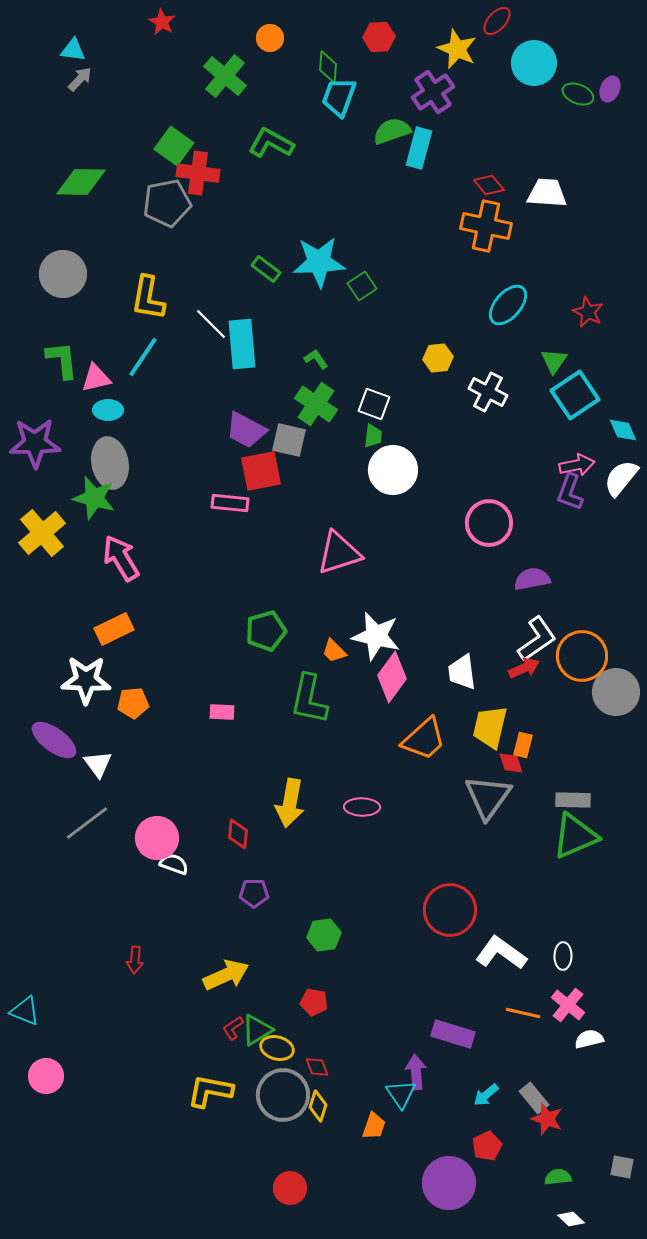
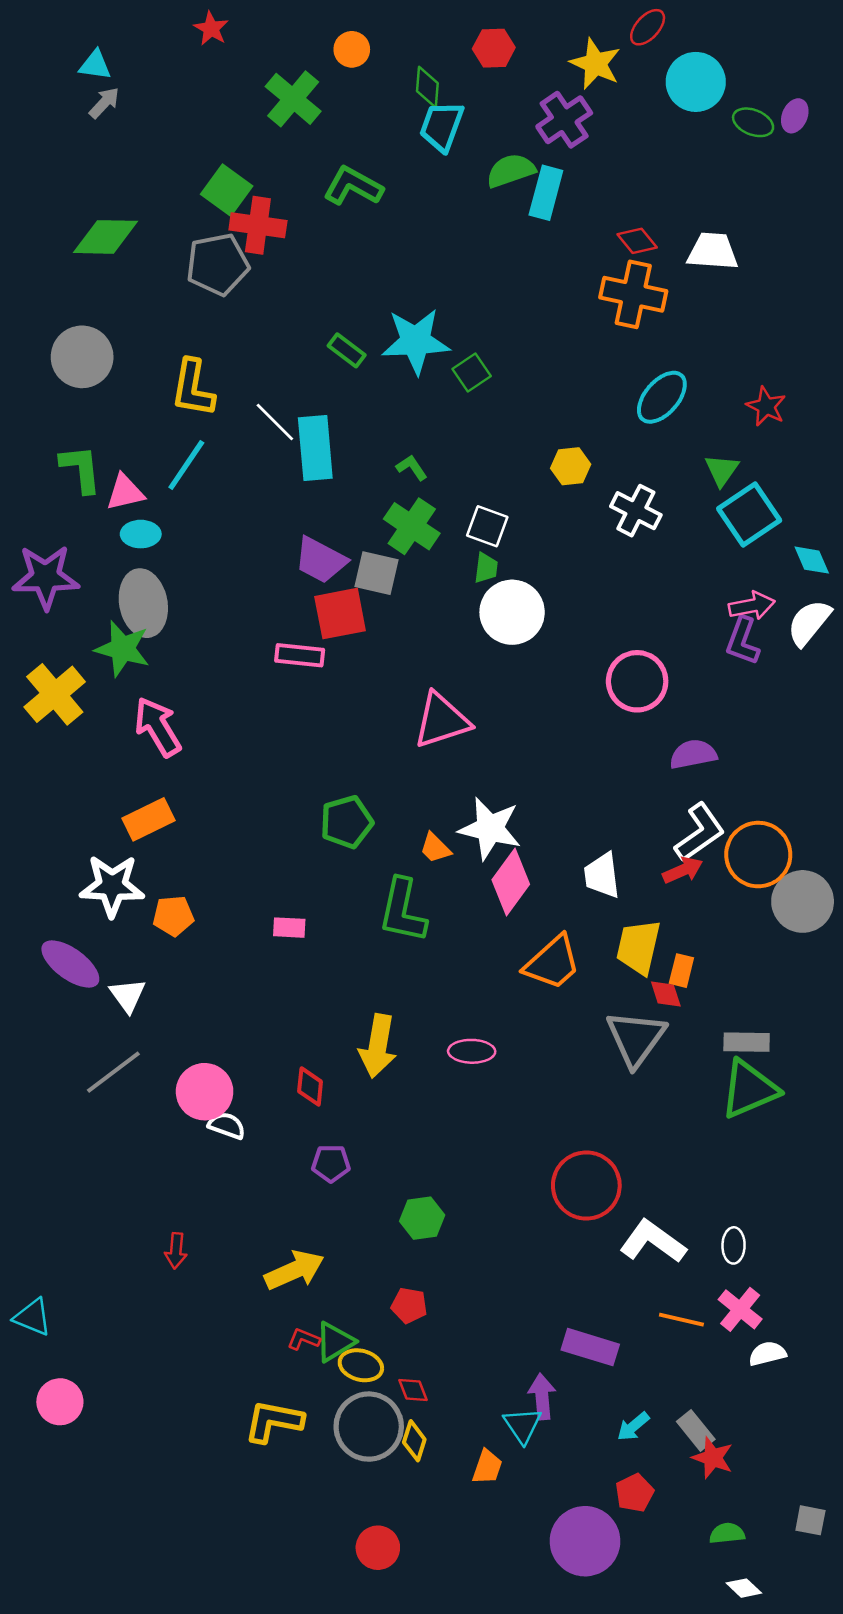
red L-shape: (233, 1028) -> (304, 1339), turned 55

